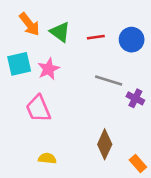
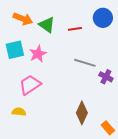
orange arrow: (29, 24) -> (23, 19), turned -30
blue circle: (132, 40) -> (103, 18), moved
pink trapezoid: (38, 109) -> (30, 85), turned 80
yellow semicircle: (47, 158) -> (19, 112), moved

